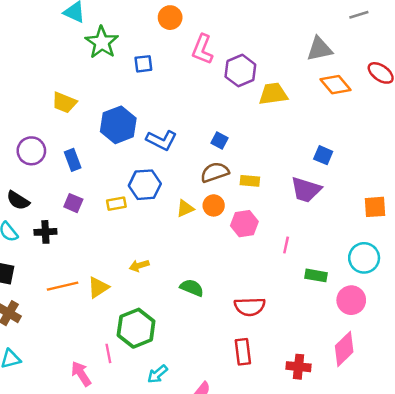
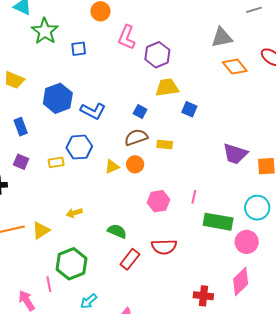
yellow trapezoid: (273, 94) -> (167, 87), moved
blue square: (323, 155) -> (189, 109), moved
purple trapezoid: (306, 190) -> (235, 154), moved
pink hexagon: (244, 224) -> (158, 201), moved
green rectangle: (316, 275) -> (218, 222), size x1.6
red rectangle: (243, 352) -> (130, 259), moved, turned 45

